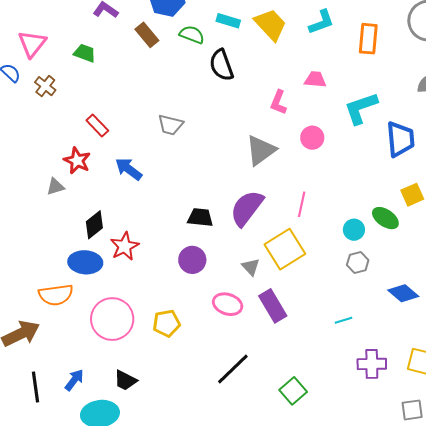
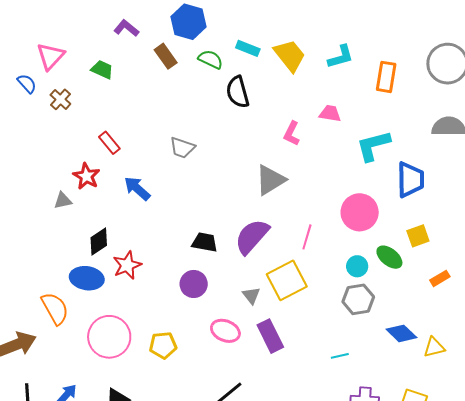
pink circle: (312, 138) -> (360, 212), moved, size x1.6
gray hexagon: (358, 263) -> (358, 299), size x1.4
orange semicircle: (56, 295) -> (55, 308), turned -116

